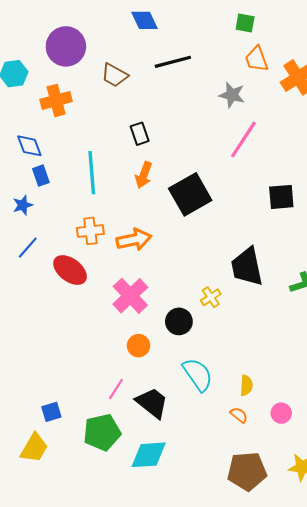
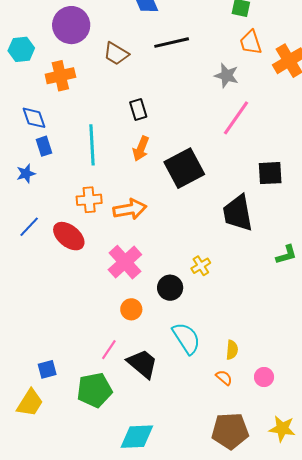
blue line: (28, 248) -> (29, 227), moved
black trapezoid: (247, 267) -> (238, 213), moved
cyan diamond: (149, 455) -> (137, 437), moved

